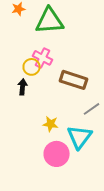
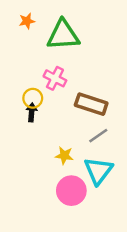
yellow circle: (32, 67) -> (33, 98), moved
gray line: (92, 109) -> (98, 136), moved

